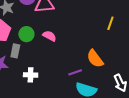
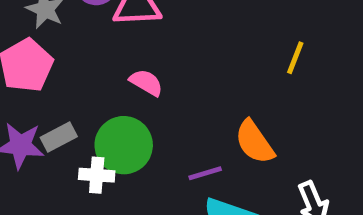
green circle: (26, 34) -> (124, 145), moved, size x1.5
gray rectangle: (15, 51) -> (59, 137), moved, turned 48

